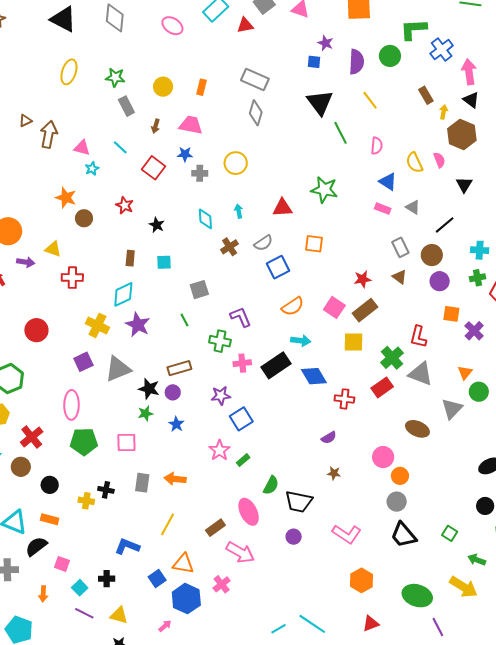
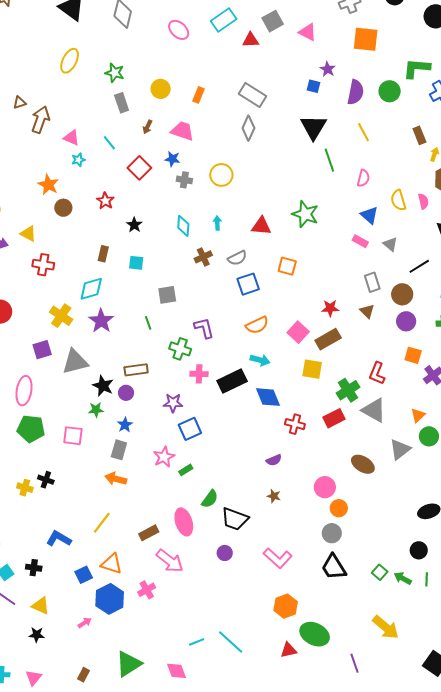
gray rectangle: (142, 483) -> (119, 450), moved
green arrow: (477, 560) -> (403, 578), moved
green ellipse: (417, 596) -> (315, 634), moved

